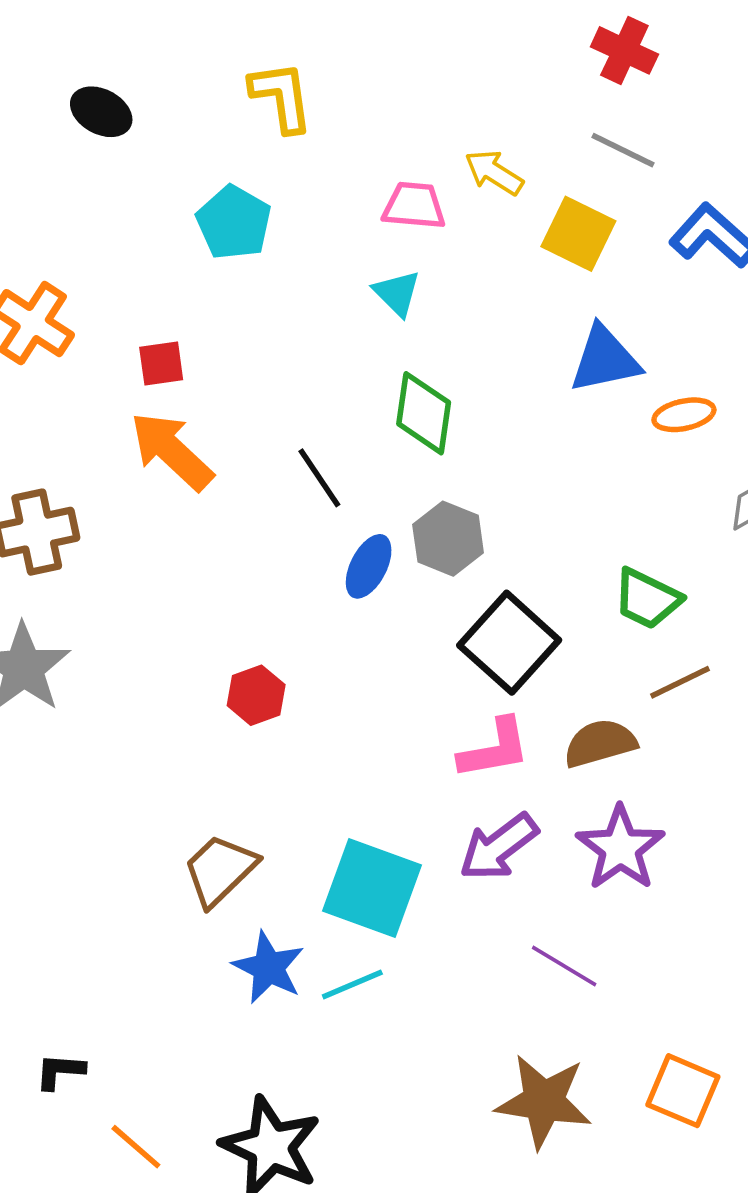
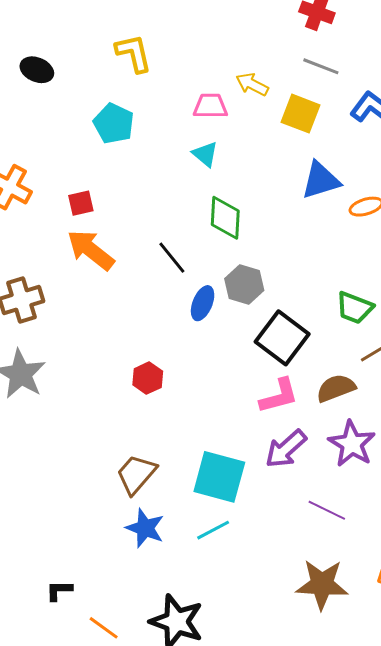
blue star: (269, 968) -> (145, 528), moved

